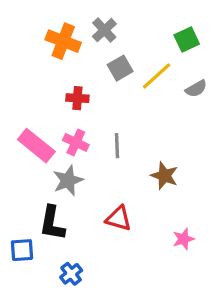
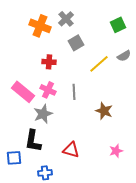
yellow line: (157, 76) -> (99, 64), moved
red triangle: (119, 218) -> (71, 150), moved
blue cross: (71, 274) -> (45, 173), turned 32

